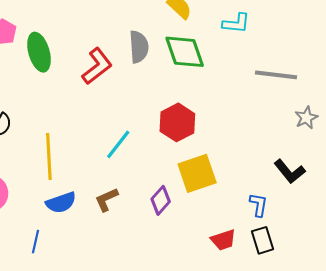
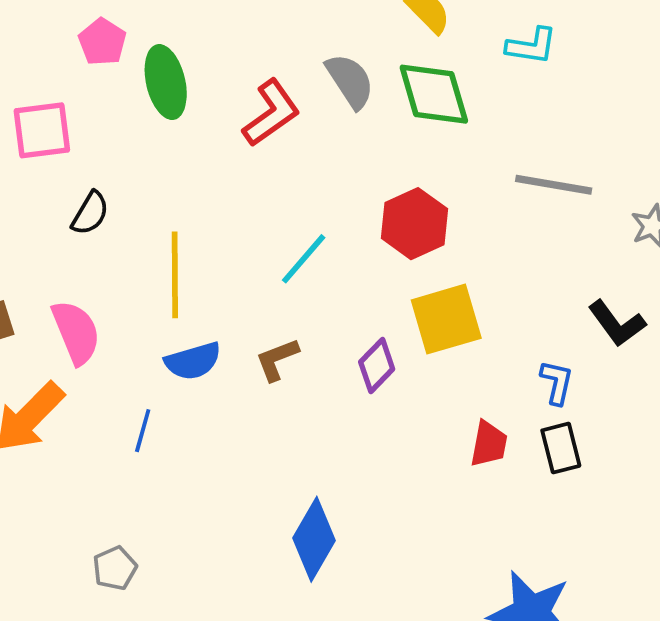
gray semicircle: (139, 47) -> (350, 81), turned -32
gray line: (276, 75) -> (554, 185), moved
red trapezoid: (223, 240) -> (489, 444), turned -64

